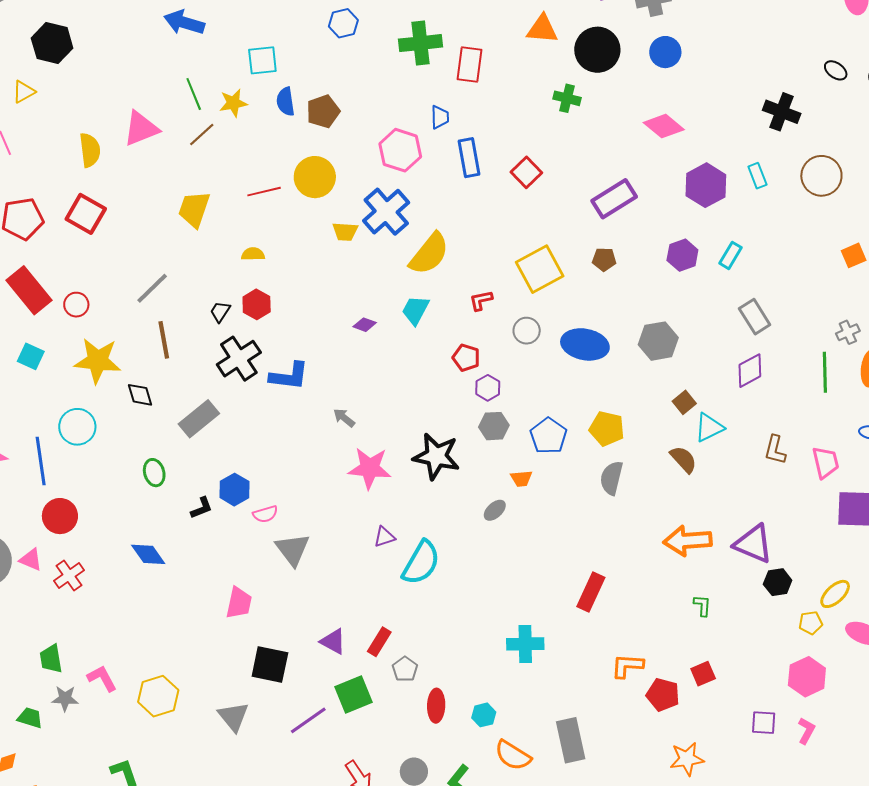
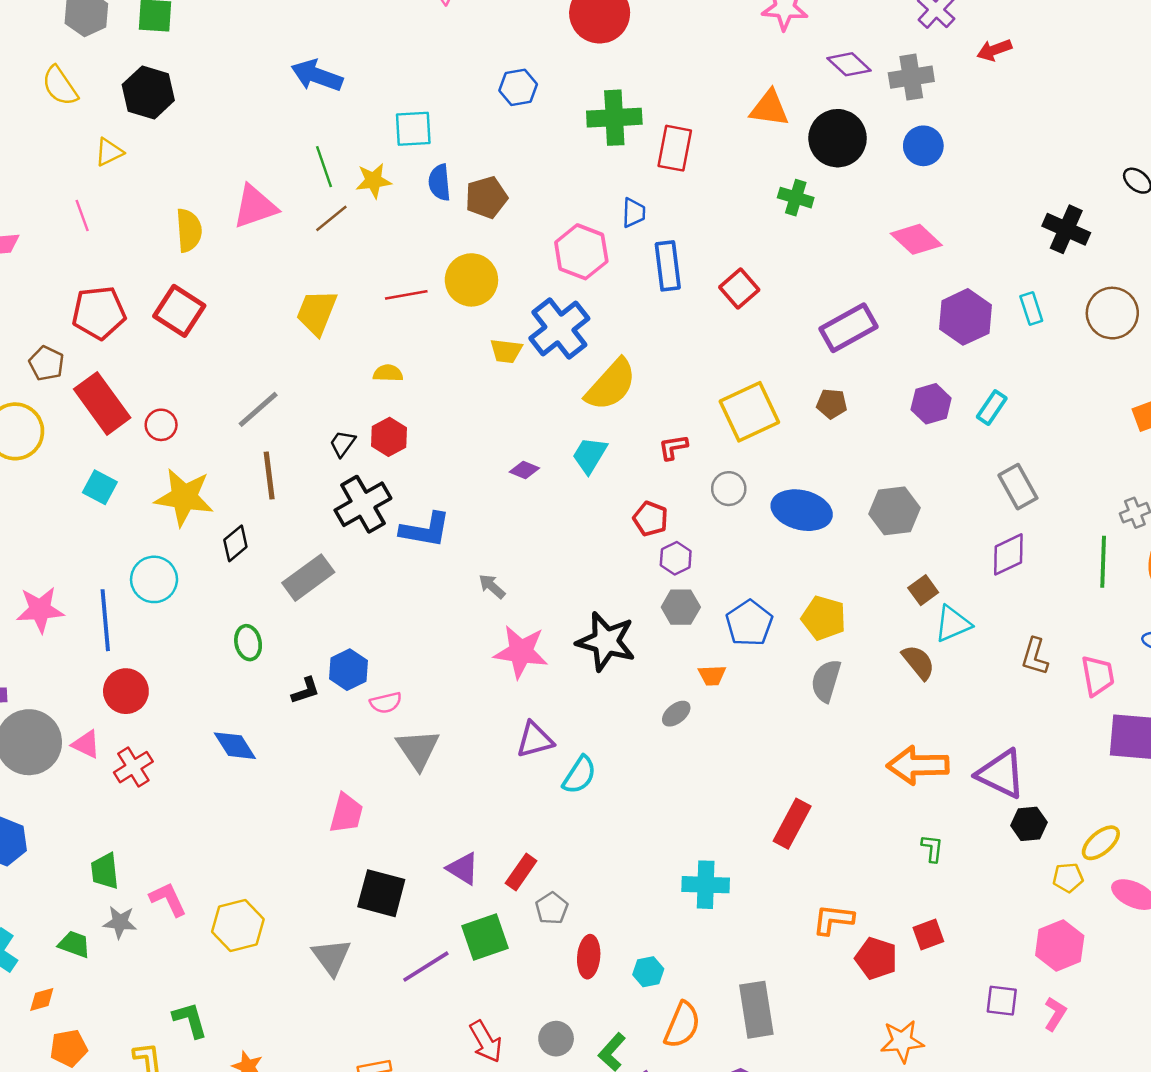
black diamond: (140, 395) -> (235, 543), turned 64
purple triangle: (384, 537) -> (535, 740), size x1.4
cyan semicircle: (421, 563) -> (579, 775), size x0.7
orange semicircle: (513, 755) -> (682, 1025), turned -102

